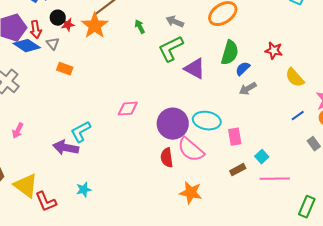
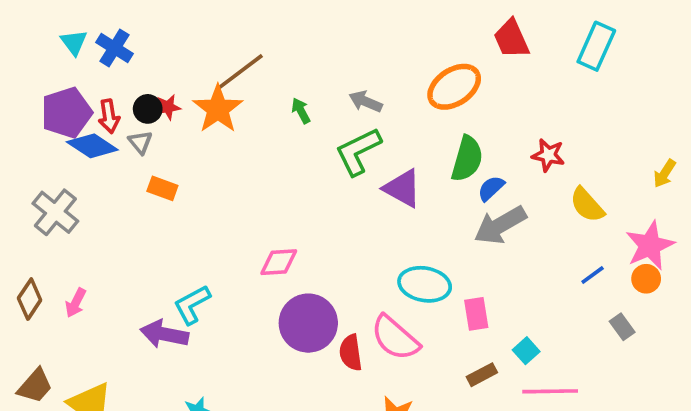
black circle: (58, 18) -> (148, 109), moved
gray arrow: (248, 89) -> (500, 225), size x1.6
purple circle: (173, 124) -> (308, 323), moved

